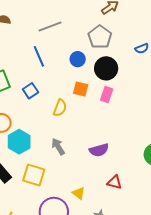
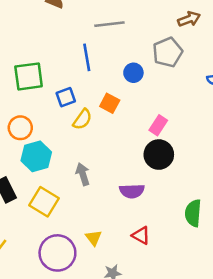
black circle: (106, 68) -> (159, 155), moved
orange square: (81, 89) -> (110, 103), moved
yellow semicircle: (60, 108) -> (82, 119), moved

